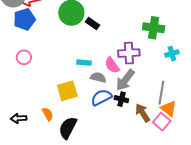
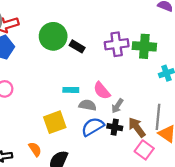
purple cross: (129, 53) -> (117, 44), moved
gray arrow: (125, 80) -> (117, 106), size x0.6
brown arrow: (143, 113) -> (137, 127), moved
pink square: (162, 122) -> (144, 150), moved

